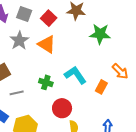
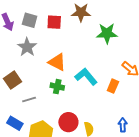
red square: (49, 18) -> (54, 22), turned -35
orange triangle: (47, 44) -> (57, 62), moved
red circle: (62, 108) -> (68, 122), moved

